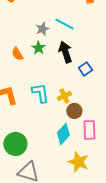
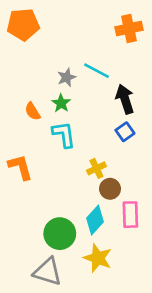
black arrow: (65, 52) -> (125, 99), moved
cyan L-shape: (40, 93) -> (64, 134), moved
green circle: (15, 144) -> (60, 234), moved
yellow star: (78, 162) -> (98, 258), moved

